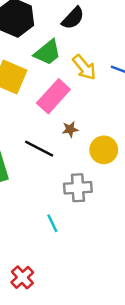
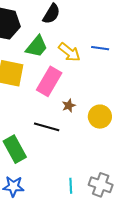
gray cross: (78, 188) -> (101, 185), moved, turned 35
cyan line: (52, 223) -> (71, 186), turned 35

